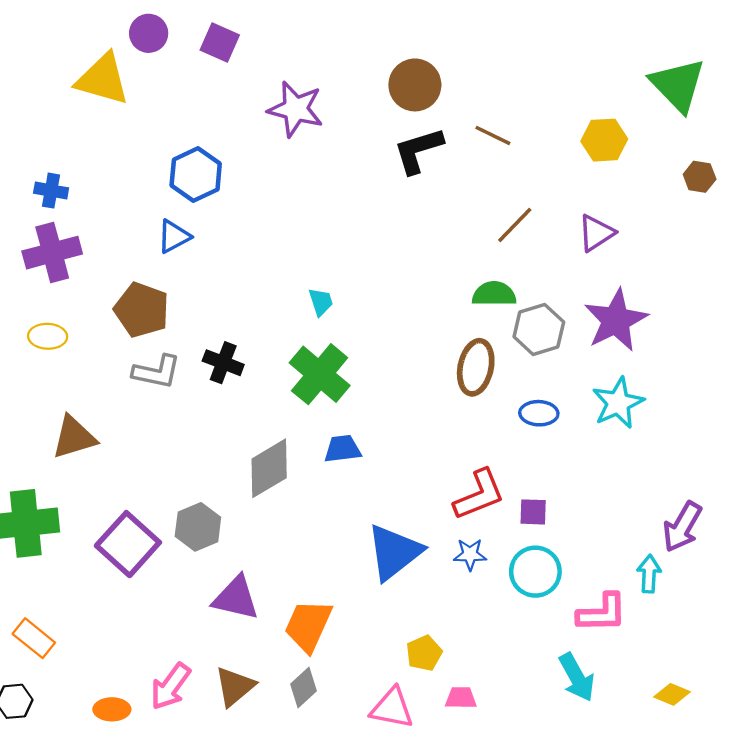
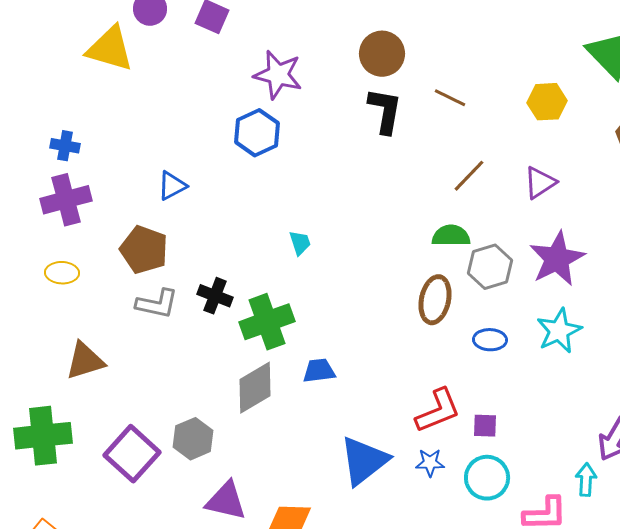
black L-shape: (418, 150) -> (385, 111), turned 117
blue hexagon: (196, 174) -> (257, 133), moved
green cross: (320, 374) -> (267, 322), moved, turned 30

